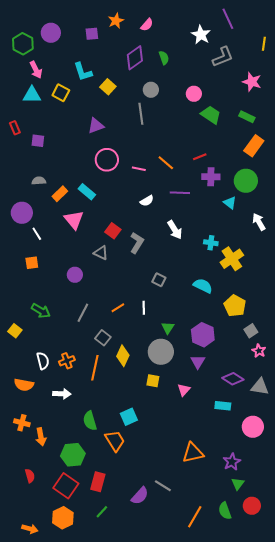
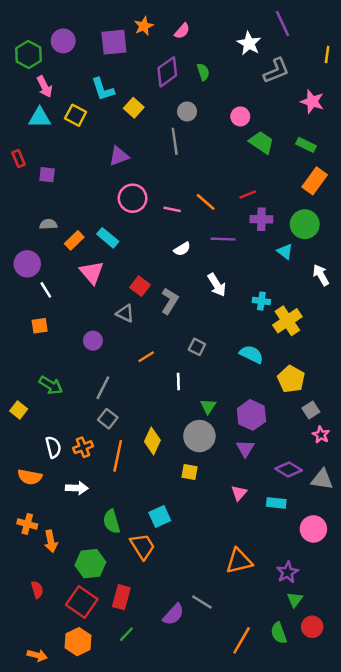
purple square: (92, 34) -> (114, 42), size x1.6
orange line: (118, 308) -> (146, 357), moved
gray square: (103, 338) -> (108, 419), moved
pink triangle: (184, 390) -> (239, 493), moved

